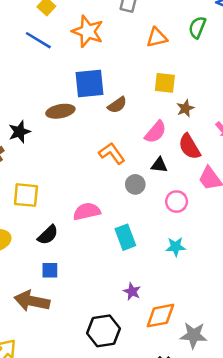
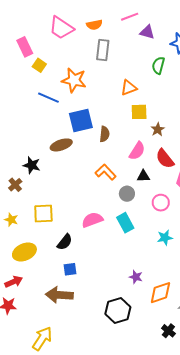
orange triangle: (157, 38) -> (129, 88), moved
blue line: (38, 40) -> (48, 98), moved
brown semicircle: (117, 105) -> (105, 134), turned -42
black star: (19, 132) -> (32, 165), turned -30
cyan rectangle: (125, 237) -> (125, 223), moved

